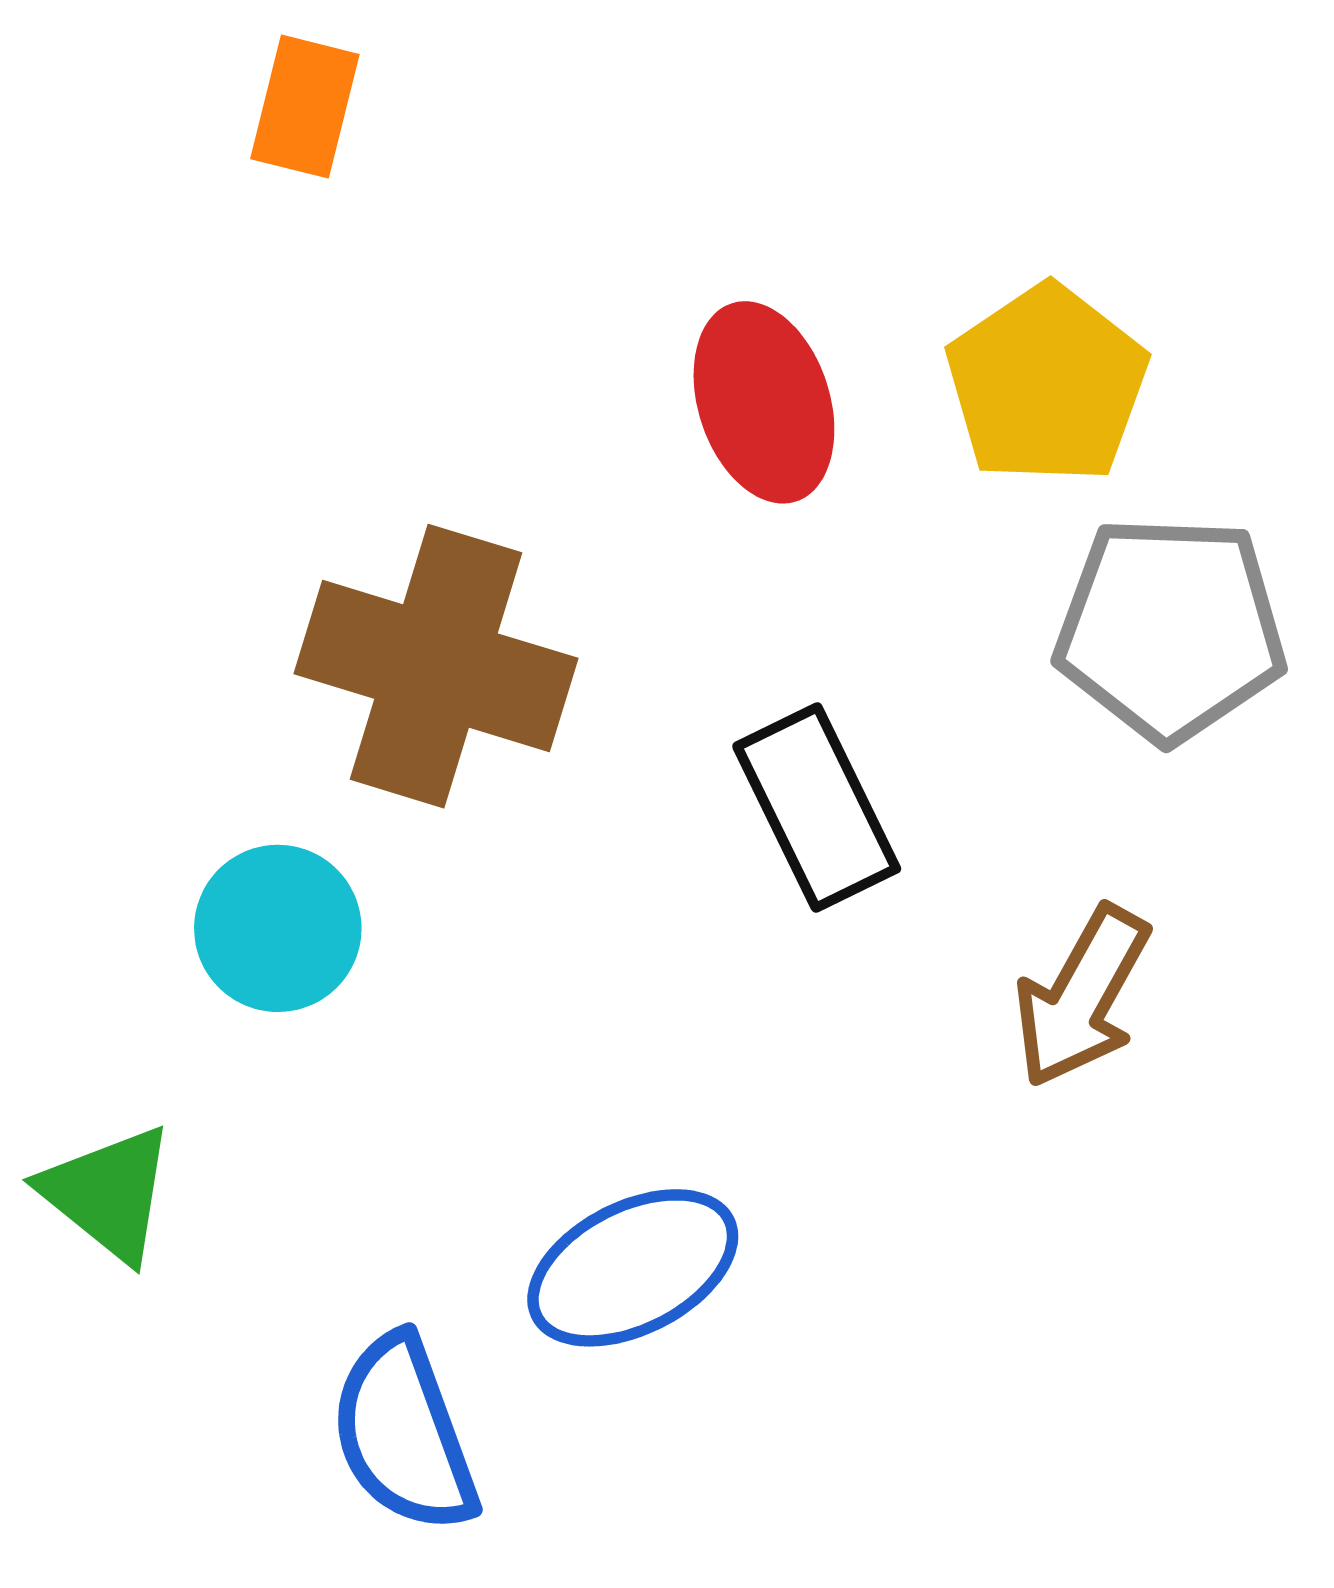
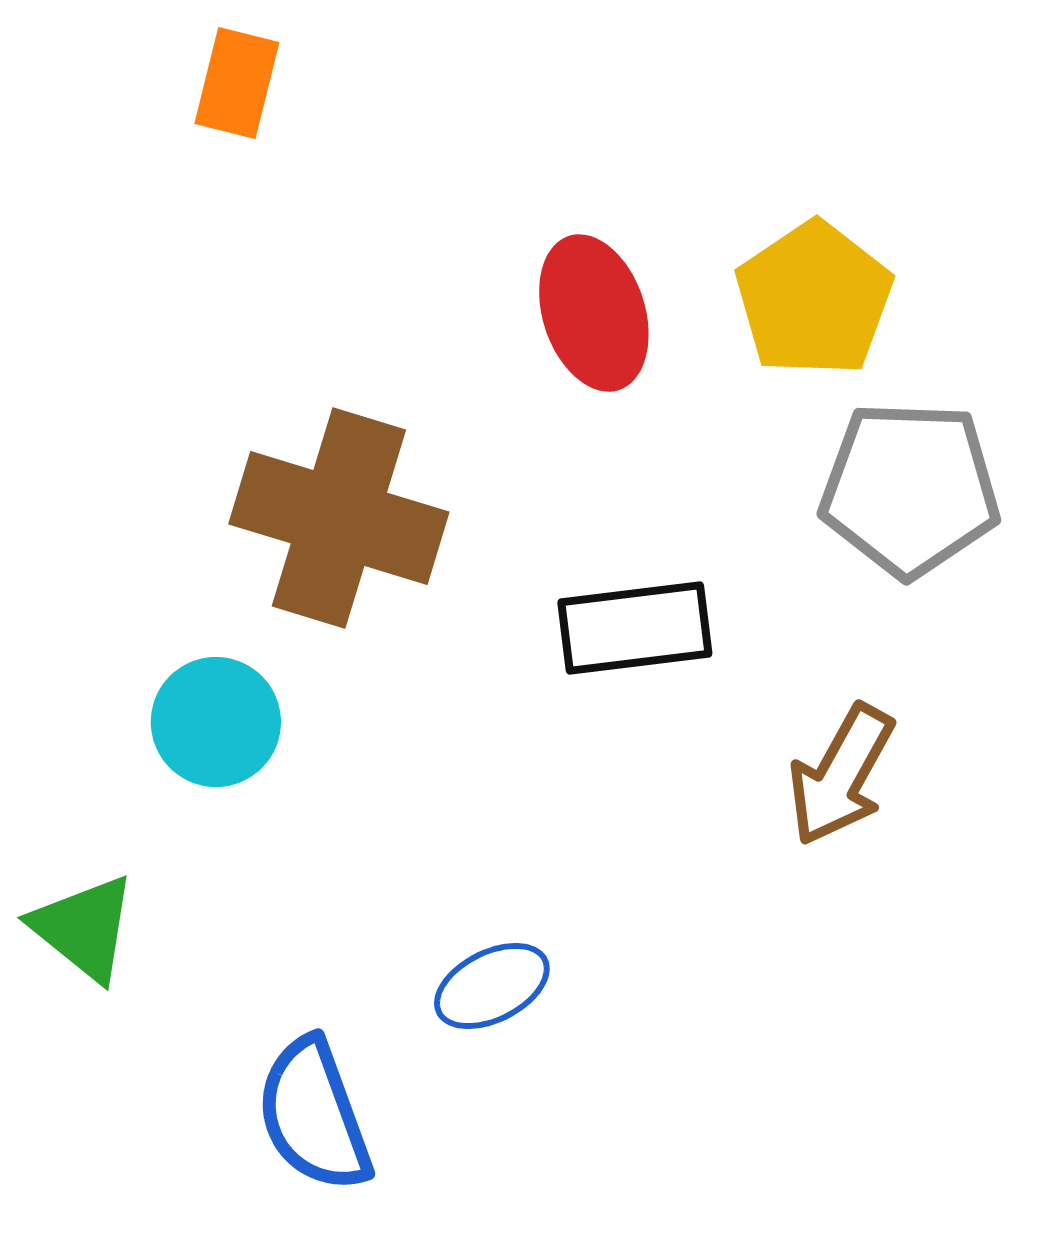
black rectangle: (817, 808) -> (635, 628), turned -71
blue ellipse: (633, 1268) -> (492, 986), size x0.7

